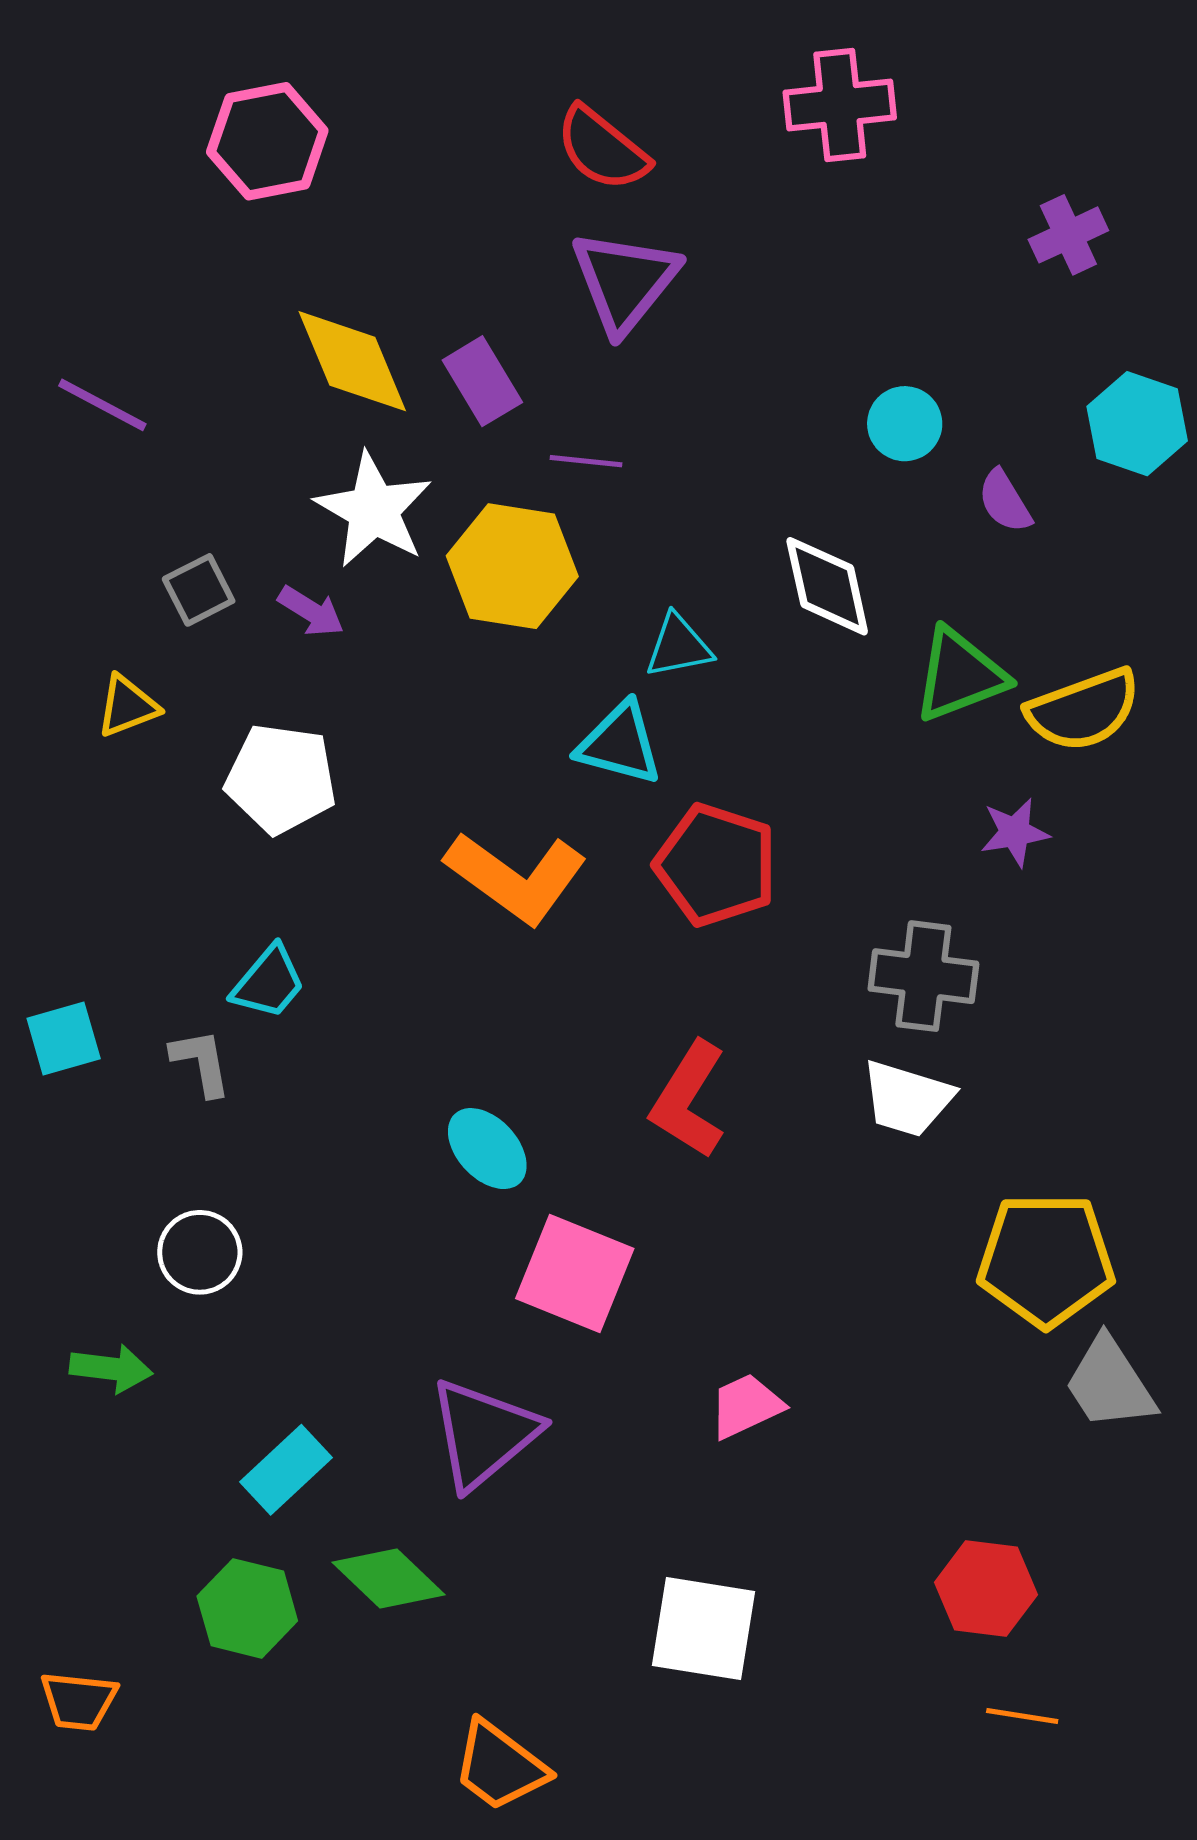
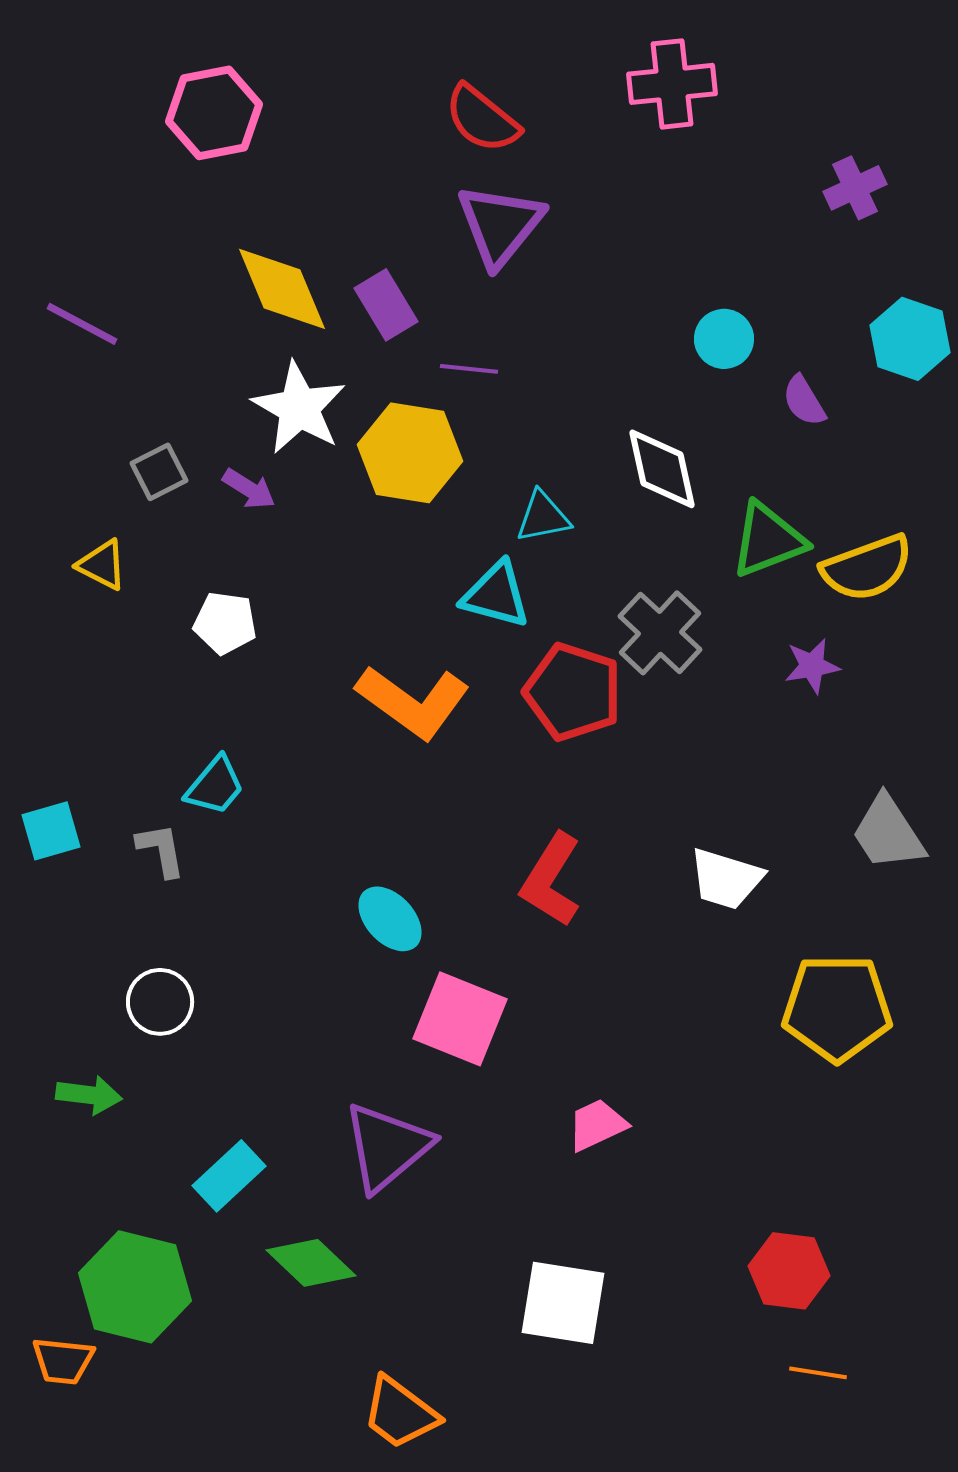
yellow triangle: (127, 706) -> (102, 565), turned 48
white pentagon: (281, 779) -> (225, 623), size x0.7
gray cross: (923, 976) -> (660, 633), moved, turned 36
gray trapezoid: (1110, 1384) -> (888, 833), moved
green hexagon: (247, 1608) -> (135, 1287), moved, size x1.4

